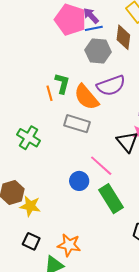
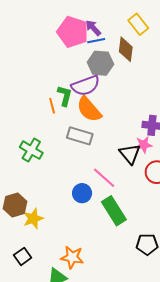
purple semicircle: (111, 86) -> (86, 86), moved
yellow star: (30, 206) -> (33, 219), turned -30
black square: (31, 241) -> (23, 256), moved, turned 30

